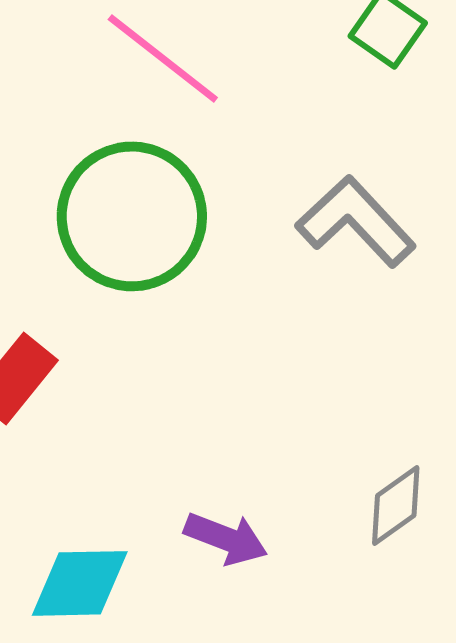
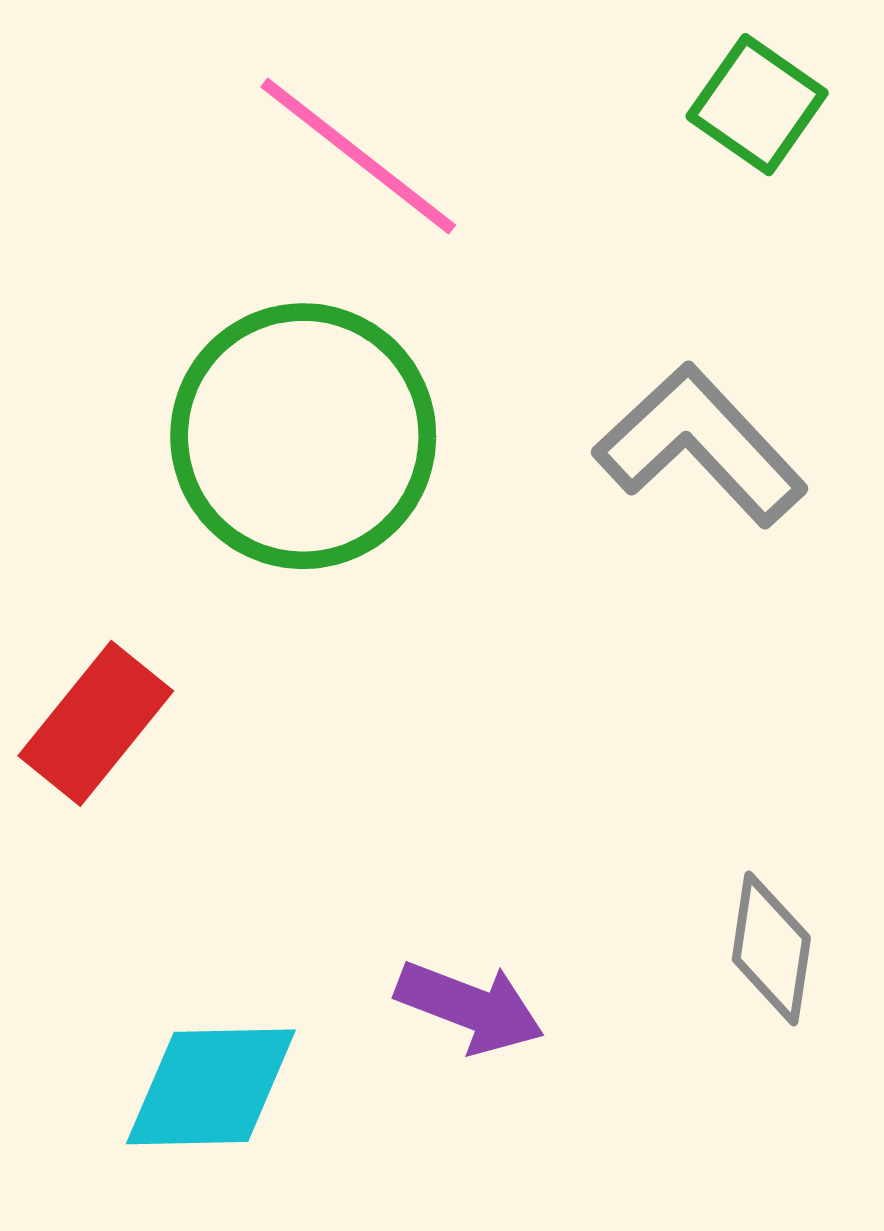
gray diamond: (396, 505) -> (771, 949), turned -46

